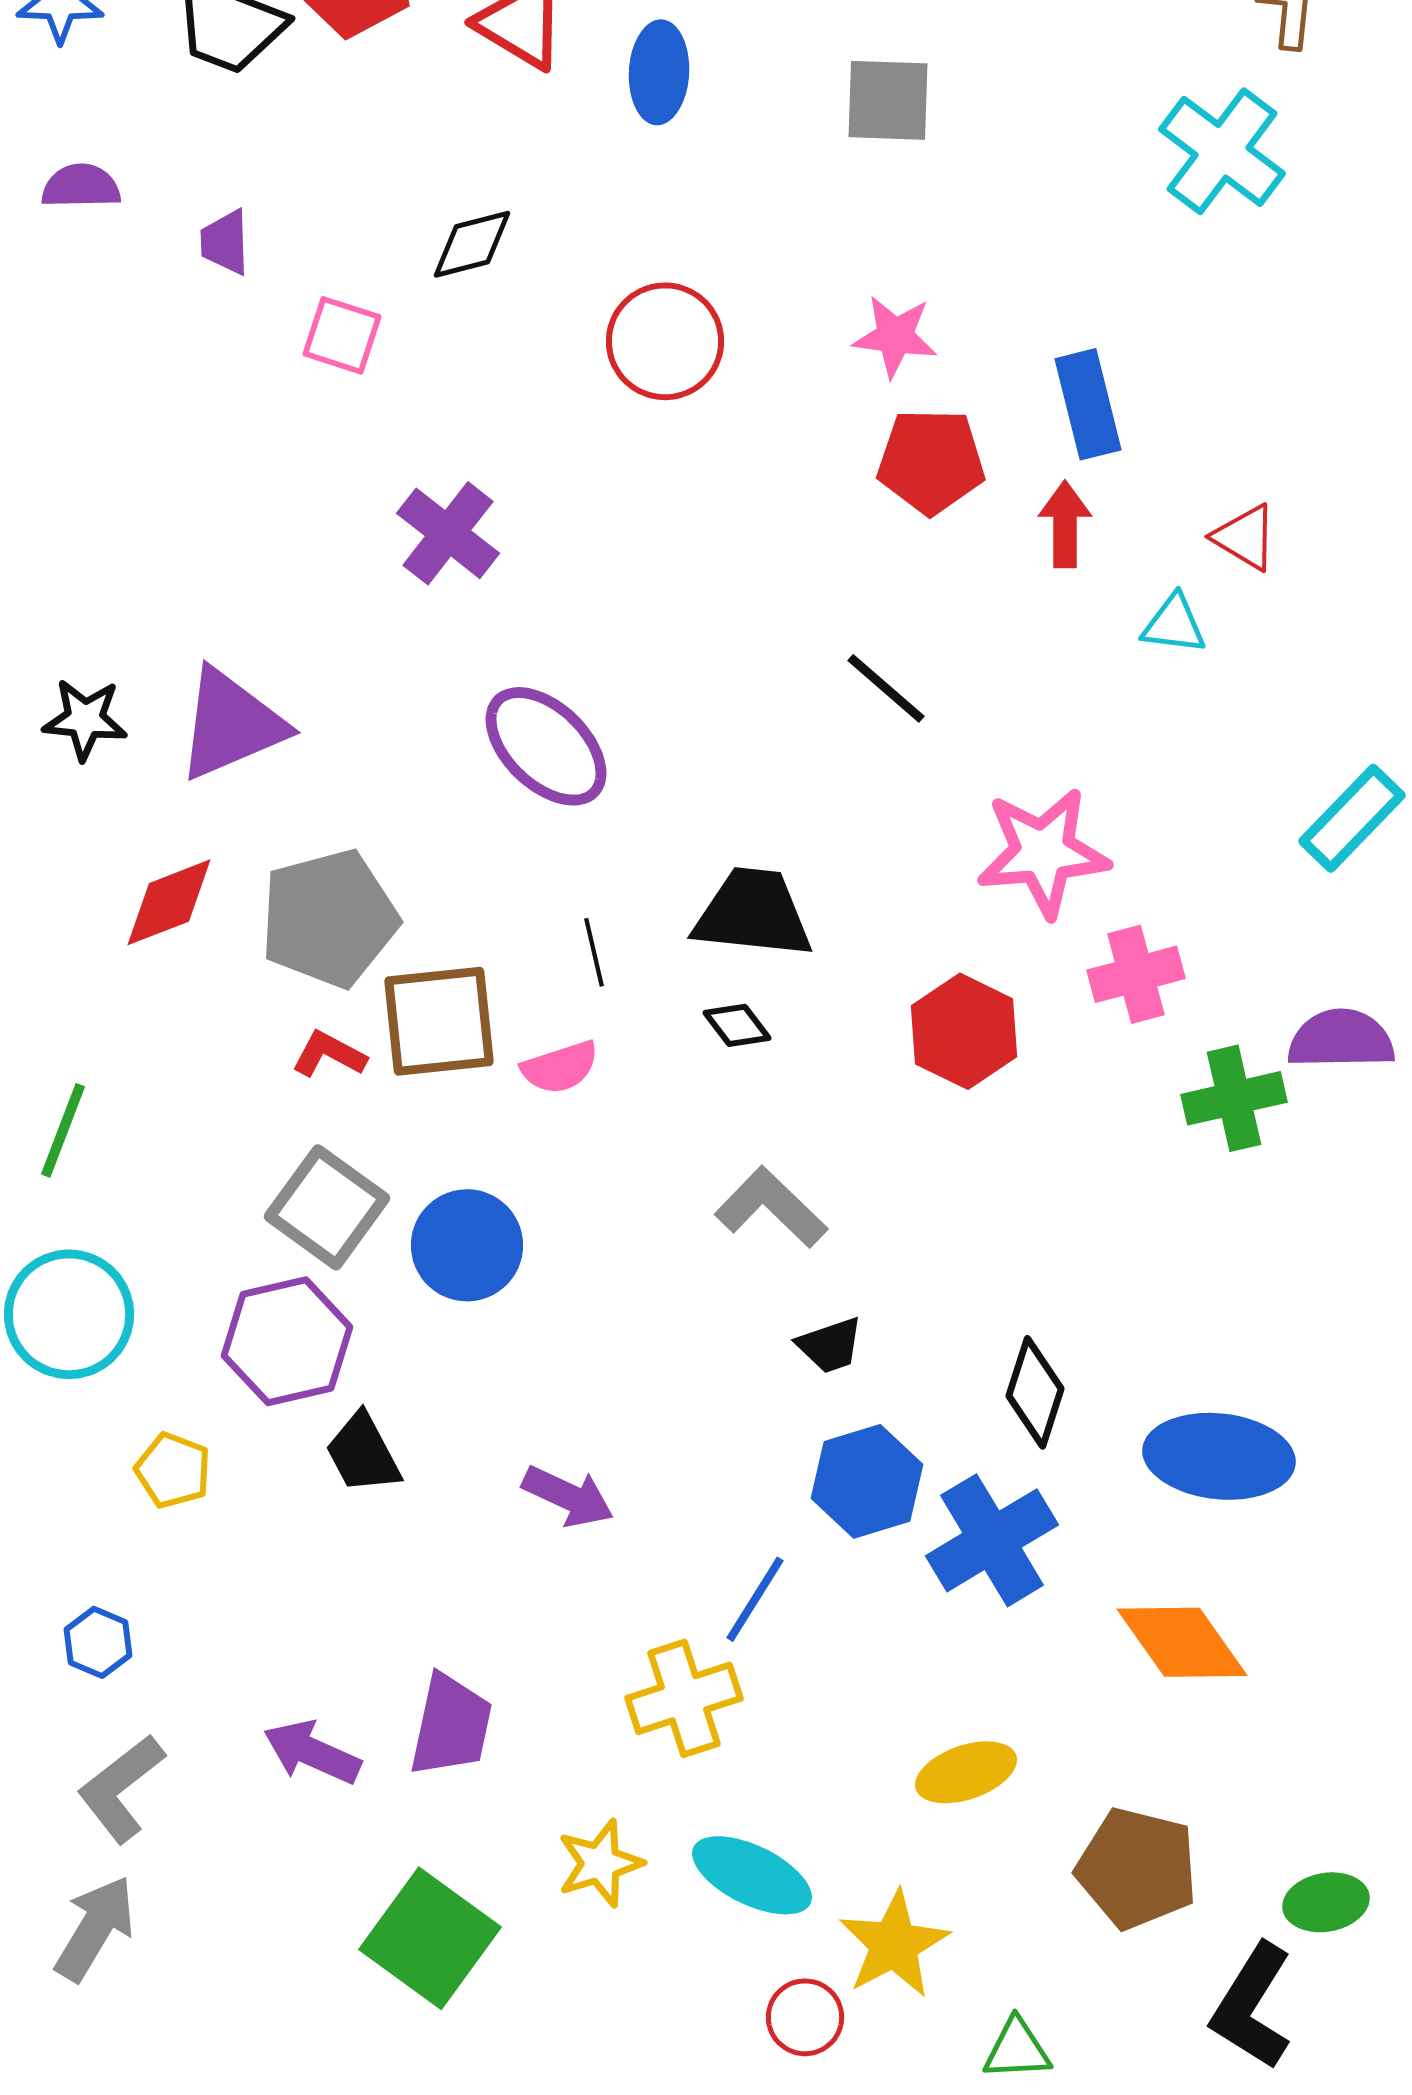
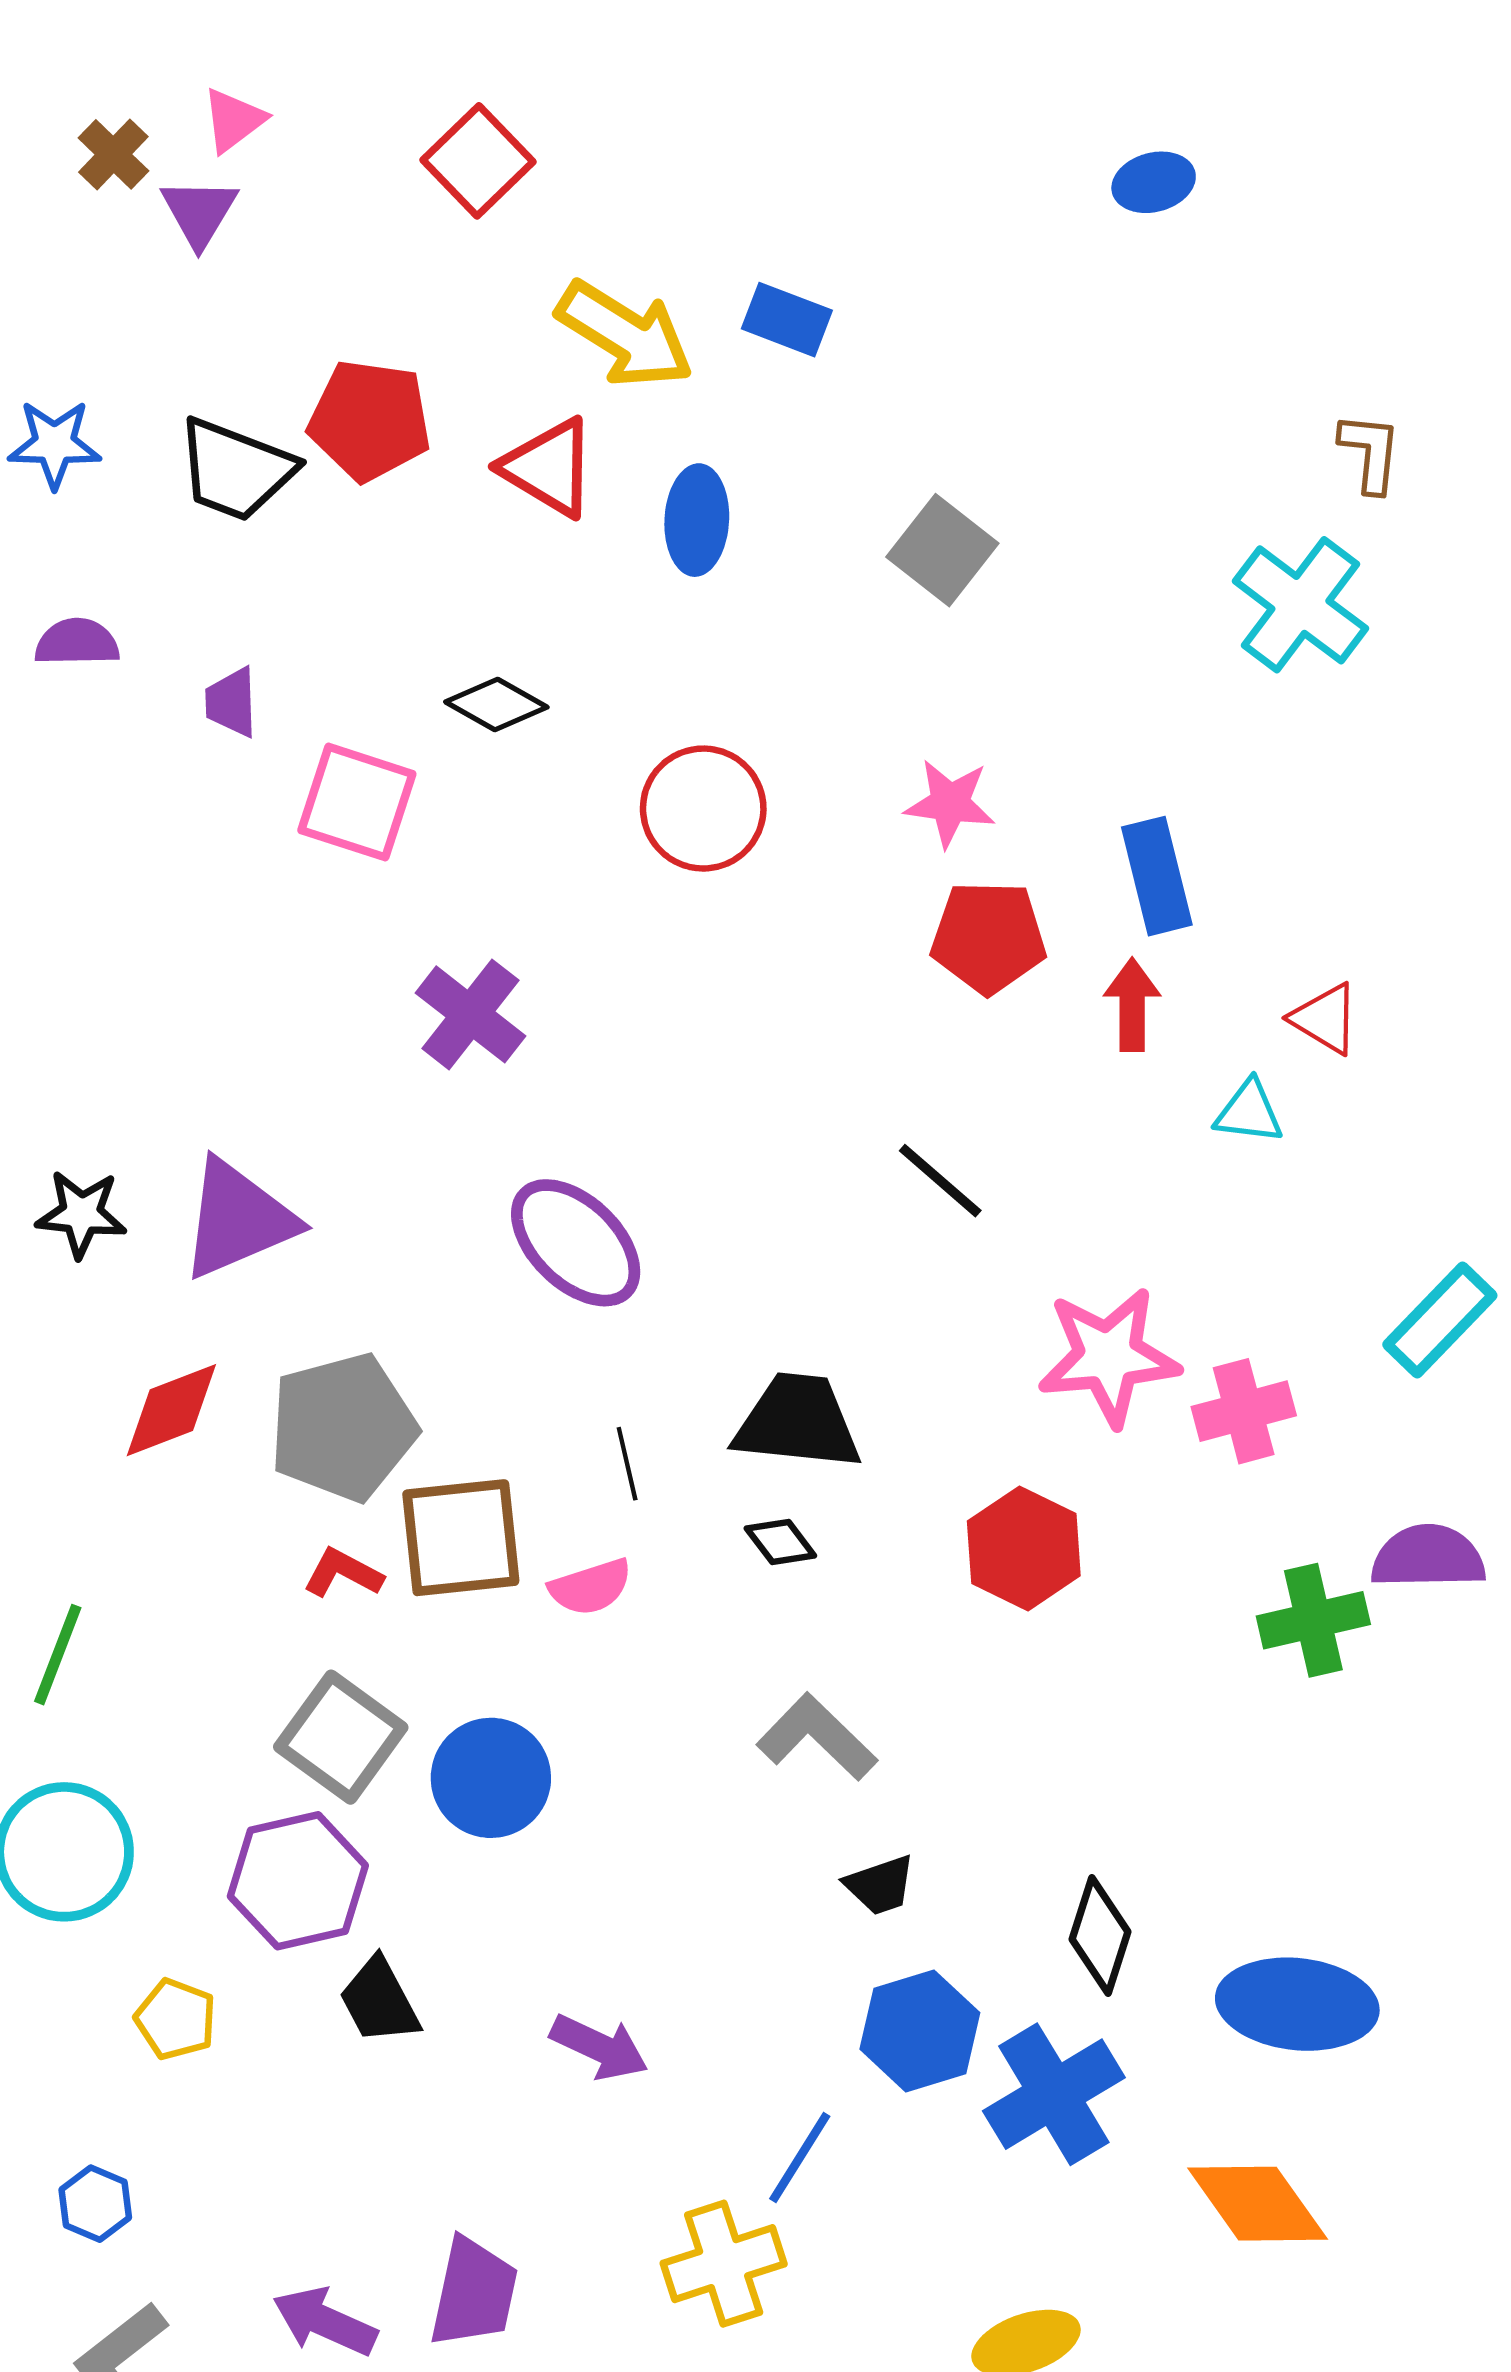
gray square: (888, 100) -> (942, 550), turned 36
black diamond: (472, 244) -> (496, 705), turned 44
pink square: (342, 335) -> (357, 802), size x1.4
pink cross: (1136, 974) -> (1244, 1411), moved

